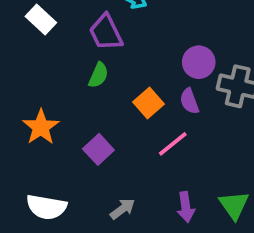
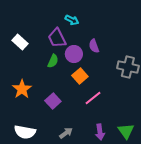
white rectangle: (41, 19) -> (20, 42), moved
purple circle: (199, 62) -> (74, 54), moved
purple semicircle: (189, 101) -> (94, 46), moved

